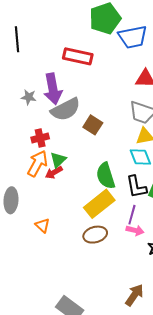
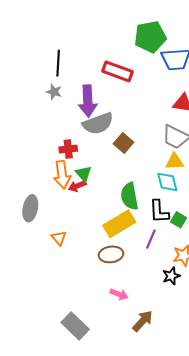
black line: (17, 39) -> (58, 63), moved
gray star: (29, 97) -> (54, 92), moved
green triangle: (58, 160) -> (84, 174), turned -36
orange arrow: (37, 164) -> (62, 175), turned 136
pink arrow: (135, 230) -> (119, 294), moved

